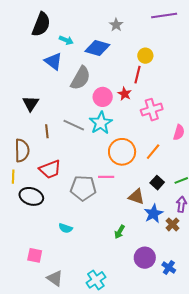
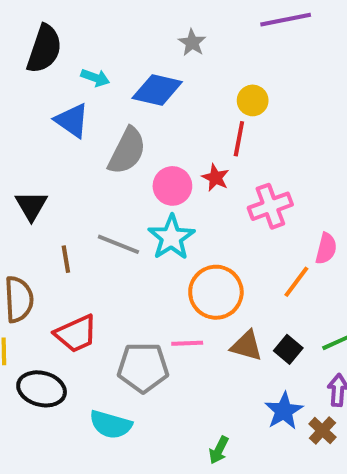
orange line: (153, 152) -> (296, 282), moved
brown triangle: (136, 197) -> (247, 346), moved
cyan semicircle: (66, 228) -> (111, 425), moved, size x1.5

